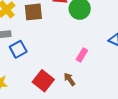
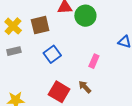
blue square: (18, 49) -> (52, 54), moved

